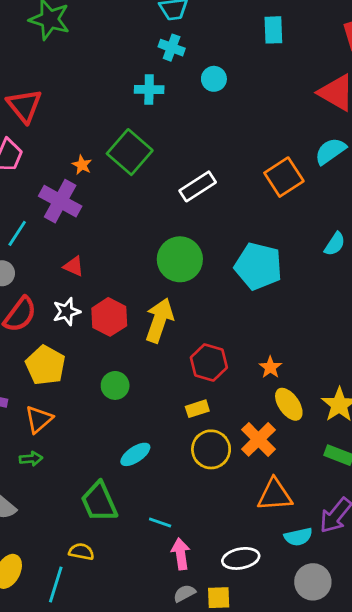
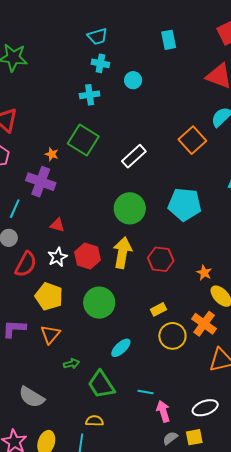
red hexagon: (209, 363) -> (161, 259), moved
green circle: (115, 385) -> (99, 303), size x1.6
green arrow: (31, 459) -> (71, 364), moved

